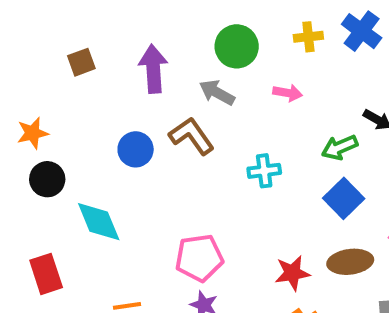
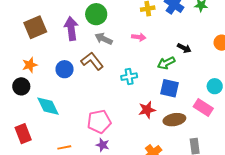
green circle: (237, 46) -> (96, 14), moved
brown square: (81, 62) -> (35, 27), size x1.6
orange star: (33, 133) -> (30, 65), moved
blue square: (344, 198) -> (169, 88), turned -30
red star: (292, 273) -> (147, 110), moved

